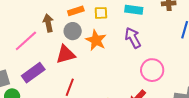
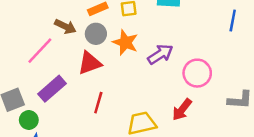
brown arrow: (48, 23) -> (65, 26), turned 132
purple arrow: (133, 38) -> (160, 54), moved, turned 90

